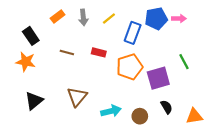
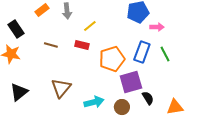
yellow line: (109, 19) -> (90, 26), moved
pink arrow: (179, 19) -> (157, 27), moved
blue rectangle: (133, 33) -> (142, 52), moved
purple square: (158, 78) -> (131, 82), moved

